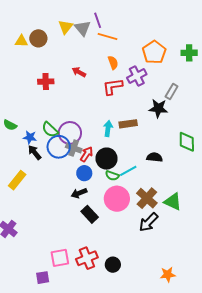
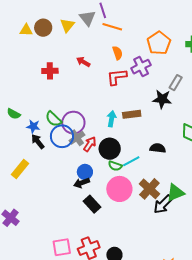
yellow triangle: (66, 27) -> (67, 25), moved
gray cross: (74, 148) -> (77, 138), turned 35
blue circle: (84, 173) -> (85, 172), moved
green triangle: (173, 202) -> (175, 193), turned -48
black arrow: (149, 222) -> (163, 204), moved

